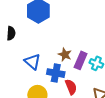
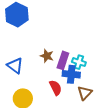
blue cross: (56, 73) -> (71, 74), moved

